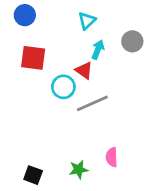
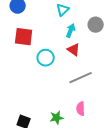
red triangle: (84, 70) -> (74, 50), moved
gray line: (92, 103) -> (81, 78), moved

